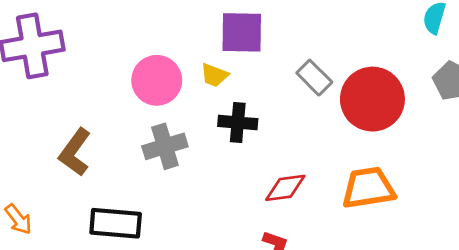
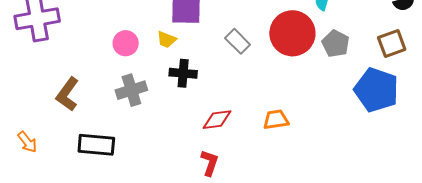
pink circle: (157, 80) -> (126, 43), size x0.7
red circle: (372, 99) -> (292, 33), moved
orange trapezoid: (368, 188) -> (276, 120), size x0.7

